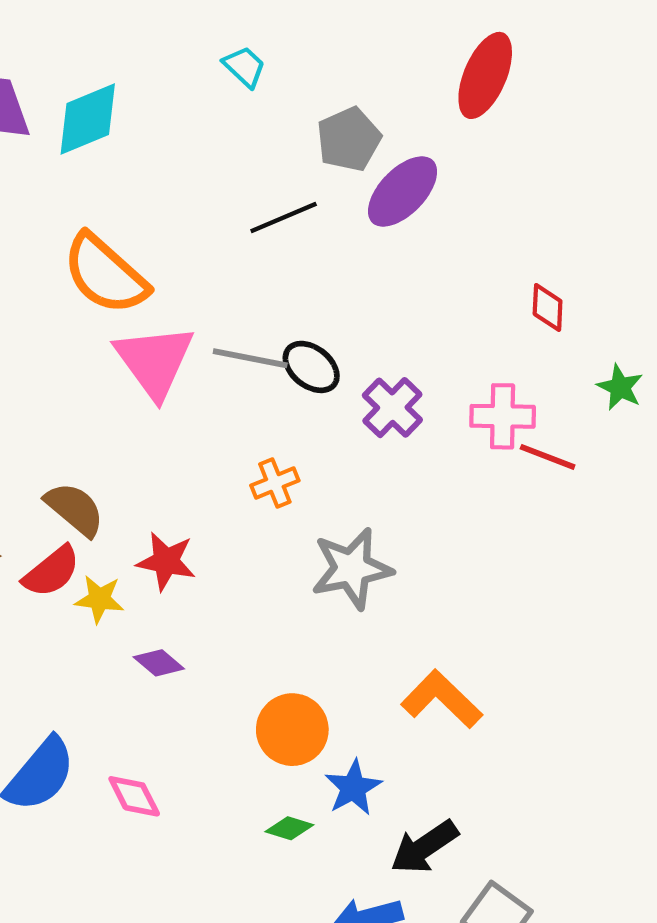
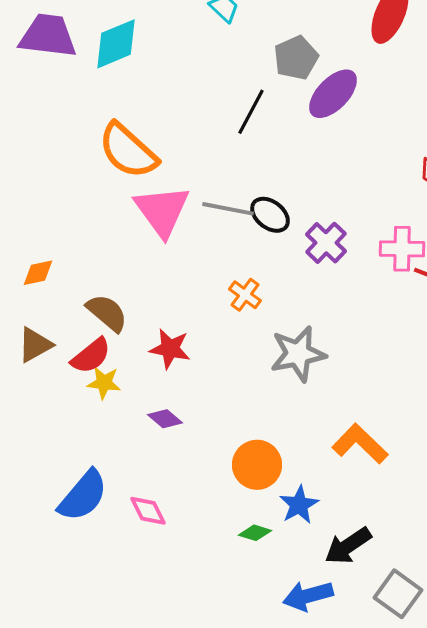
black line: (284, 218) -> (251, 112), turned -39
orange cross: (275, 483) -> (245, 295), turned -32
yellow star: (99, 599) -> (104, 383), moved

